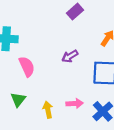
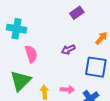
green triangle: (18, 100) -> (21, 81), size x1.6

